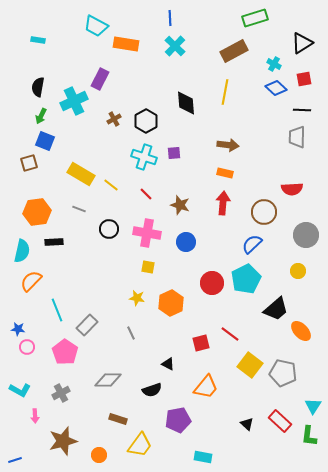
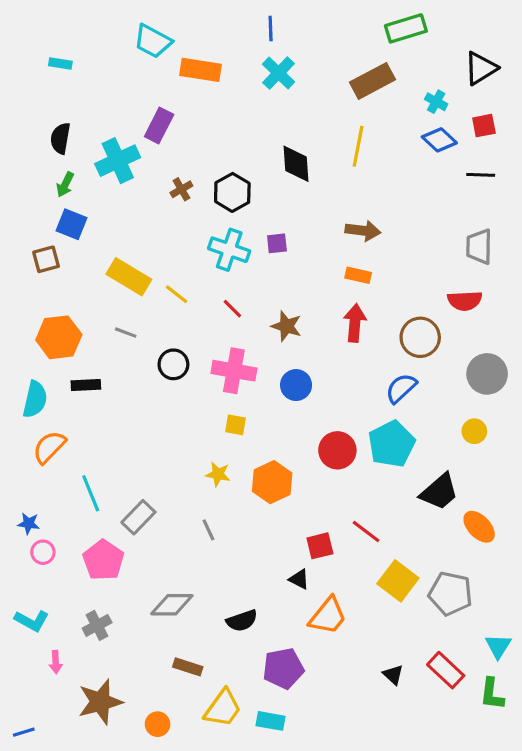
gray trapezoid: (297, 137) -> (479, 247), moved
black triangle: (168, 364) -> (299, 579), moved
cyan rectangle: (203, 457) -> (271, 721), moved

